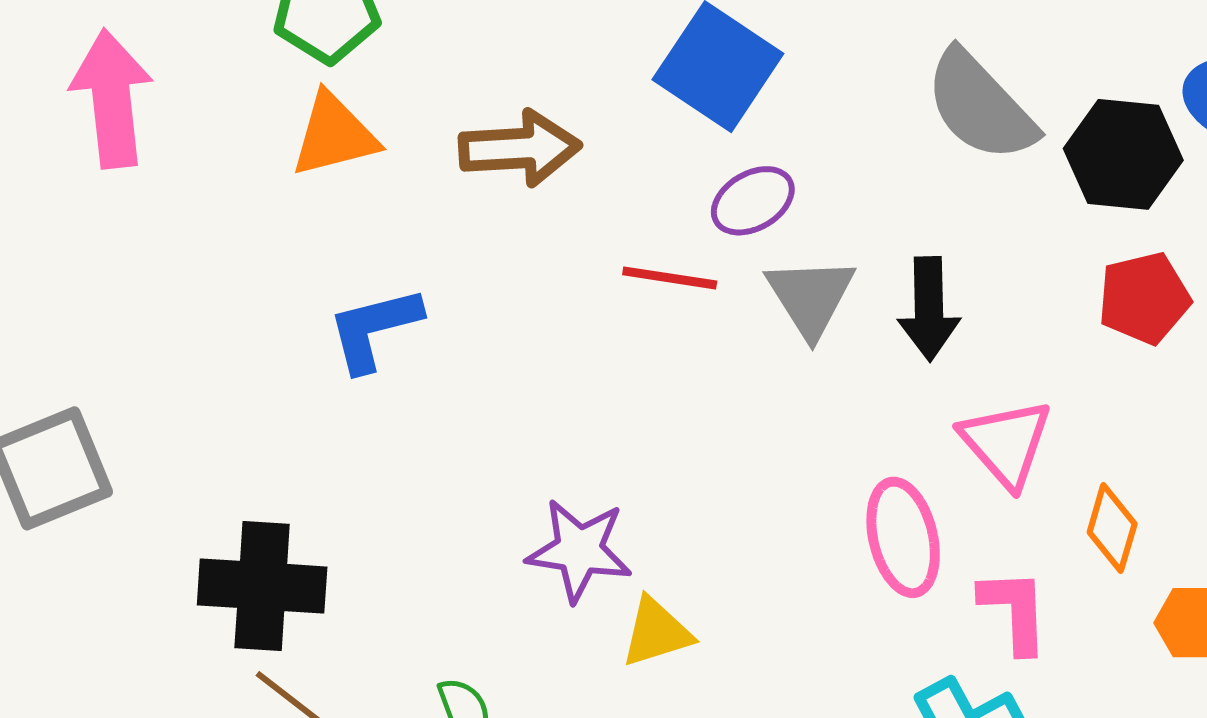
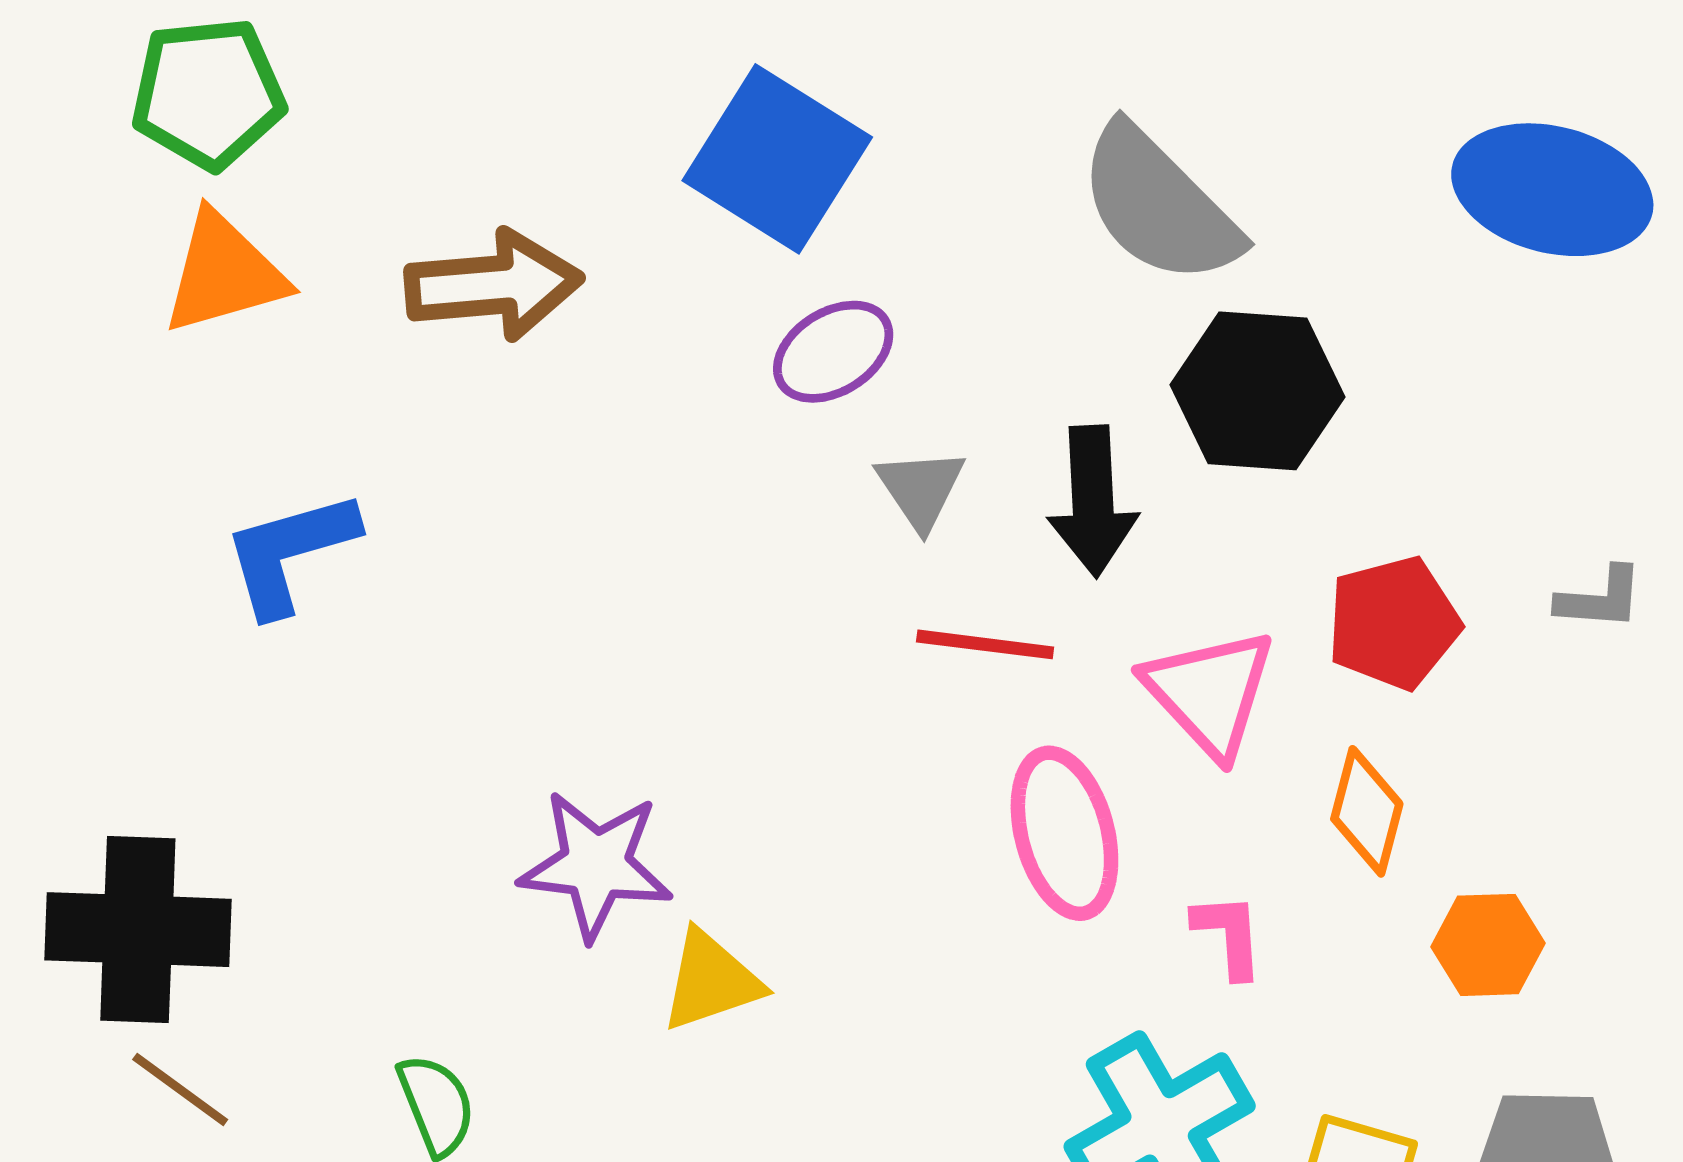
black hexagon: (1123, 154) -> (1257, 391), moved
red line: (670, 278) -> (985, 644), moved
gray triangle: (811, 297) -> (921, 489), size x0.7
red pentagon: (1144, 298) -> (1393, 623), moved
pink L-shape: (1014, 611) -> (1229, 935), size x0.7

